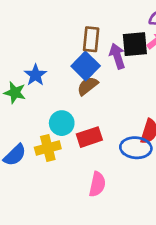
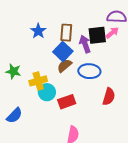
blue star: (36, 75) -> (38, 31), moved
yellow cross: (48, 148) -> (38, 81), moved
blue ellipse: (136, 148) -> (89, 71), moved

